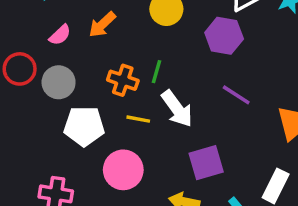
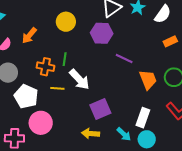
purple line: (236, 95) -> (124, 59), moved
white pentagon: (84, 126) -> (26, 96), turned 30
pink circle: (123, 170) -> (41, 123), moved

